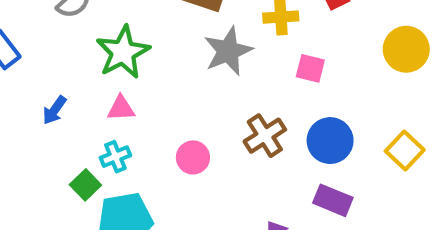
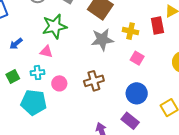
brown cross: (265, 136) -> (94, 81), moved
pink circle: (193, 157) -> (59, 83), moved
green square: (85, 185) -> (13, 76), moved

